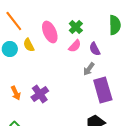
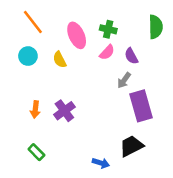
green cross: (76, 27) -> (108, 29), turned -32
yellow semicircle: (29, 45) -> (60, 60), moved
orange arrow: (16, 93) -> (35, 110), turned 32

